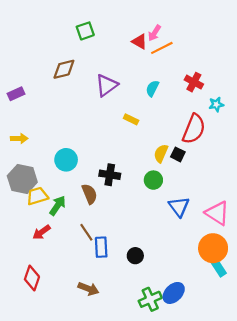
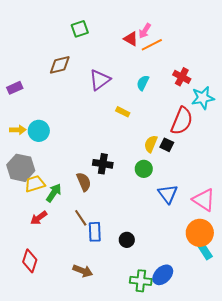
cyan star: (216, 104) -> (203, 98), size x1.6
cyan circle: (66, 160) -> (39, 131), moved
green cross: (150, 299) -> (141, 281), turned 30

